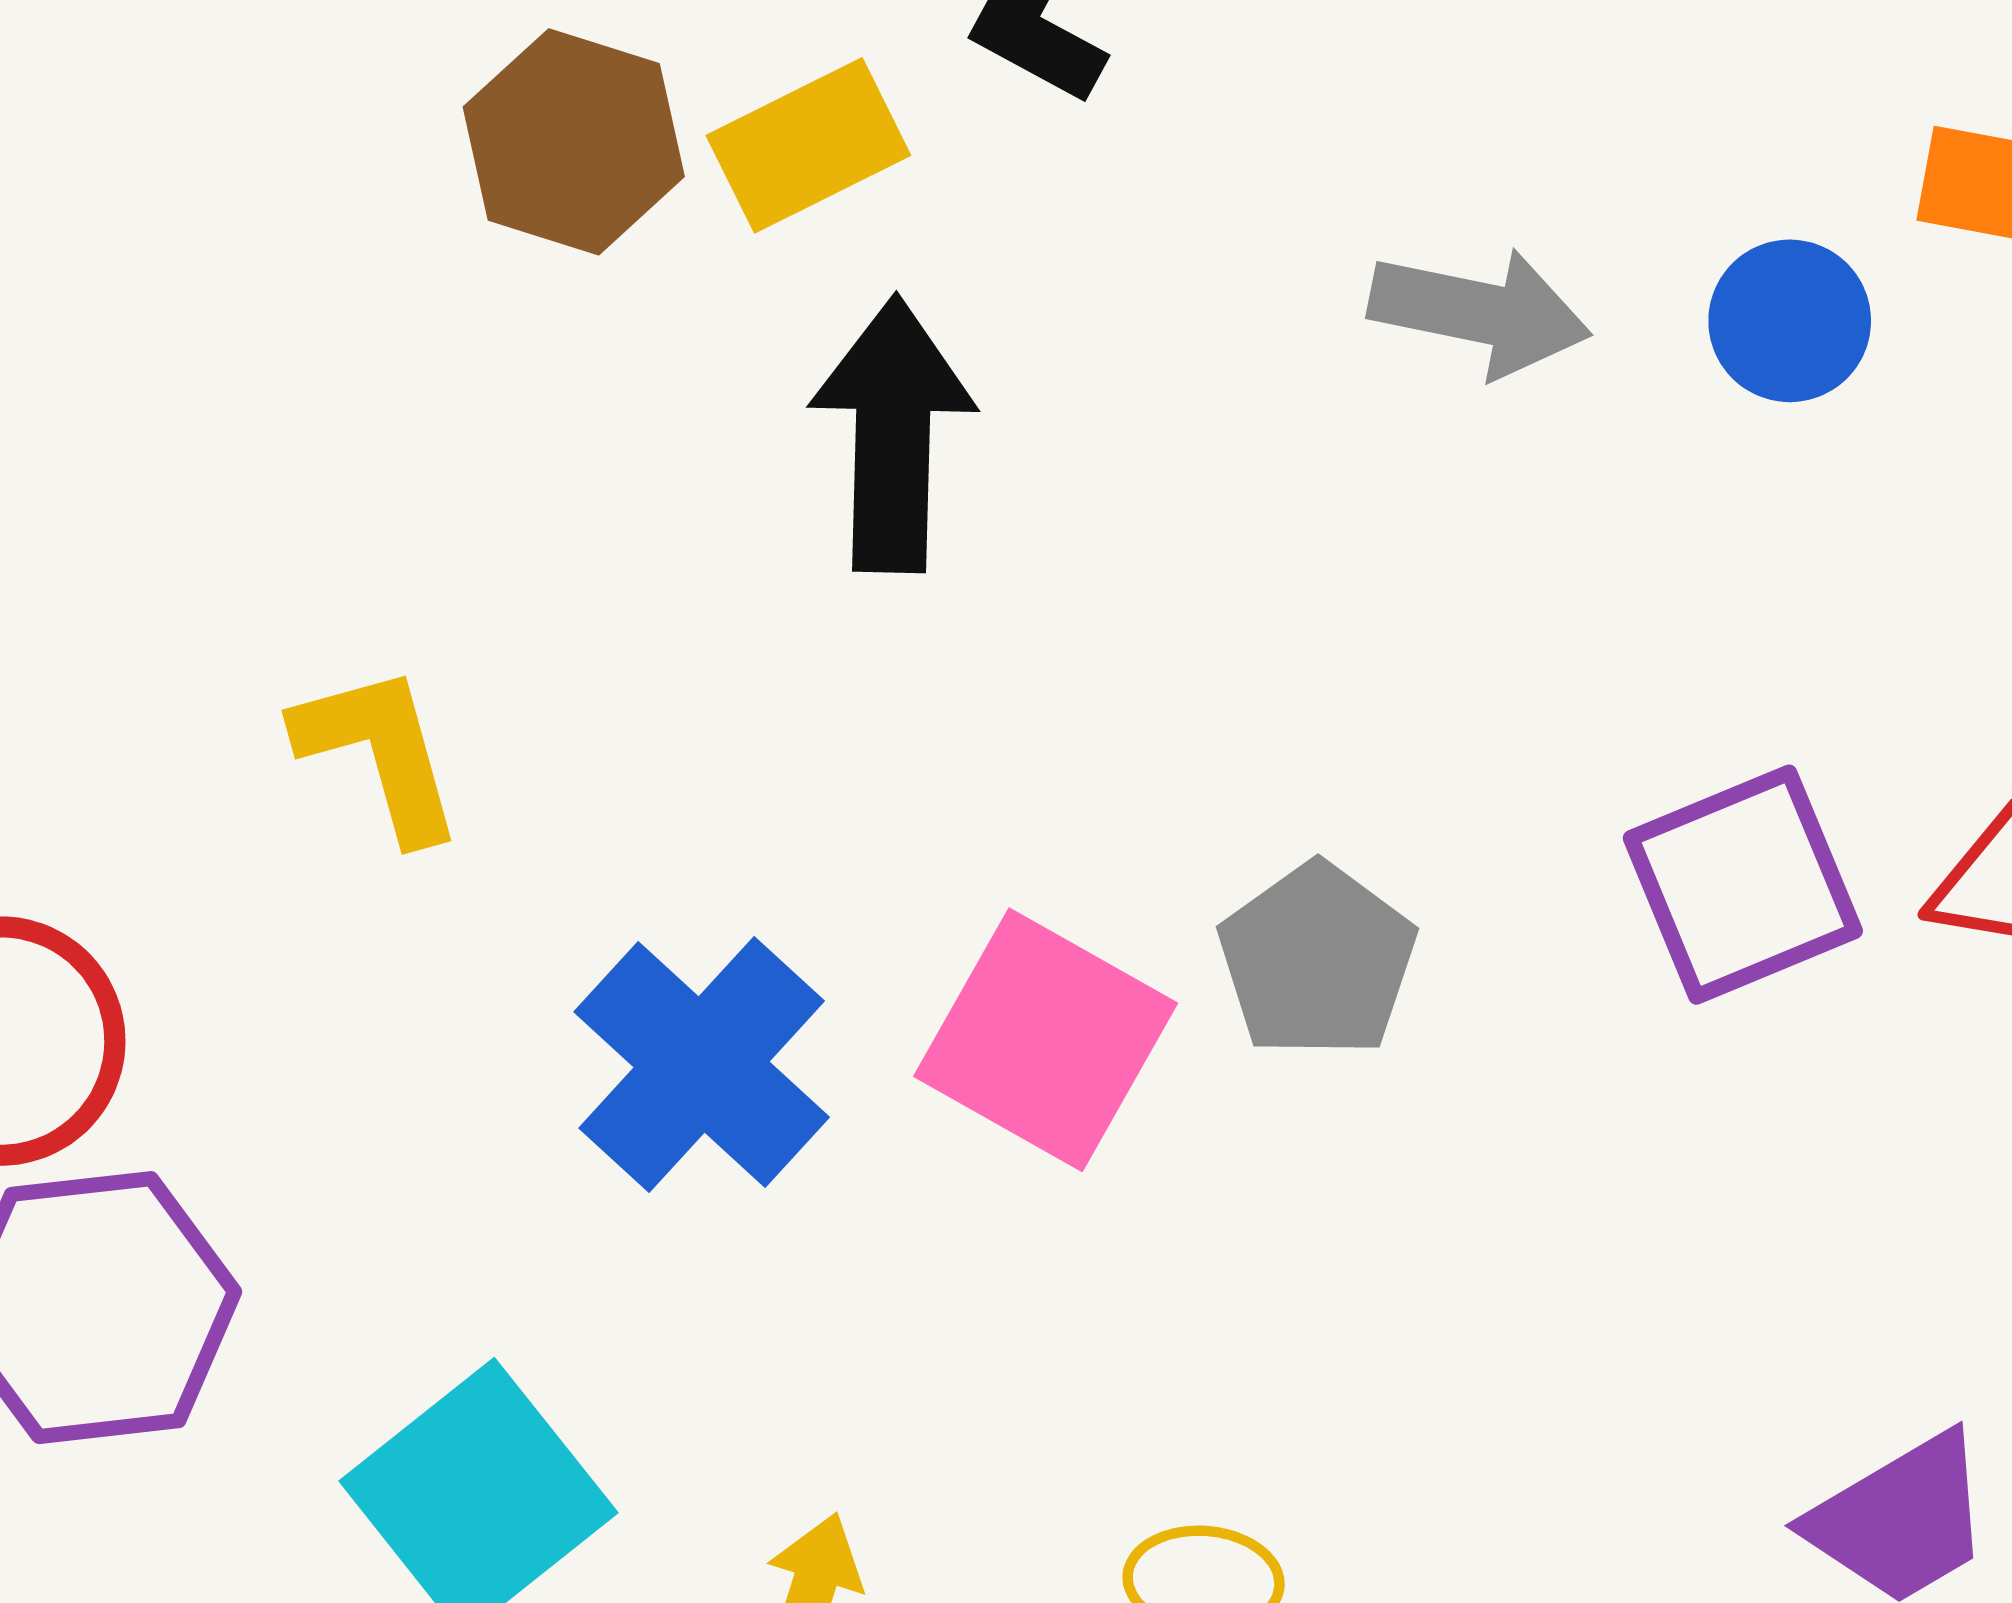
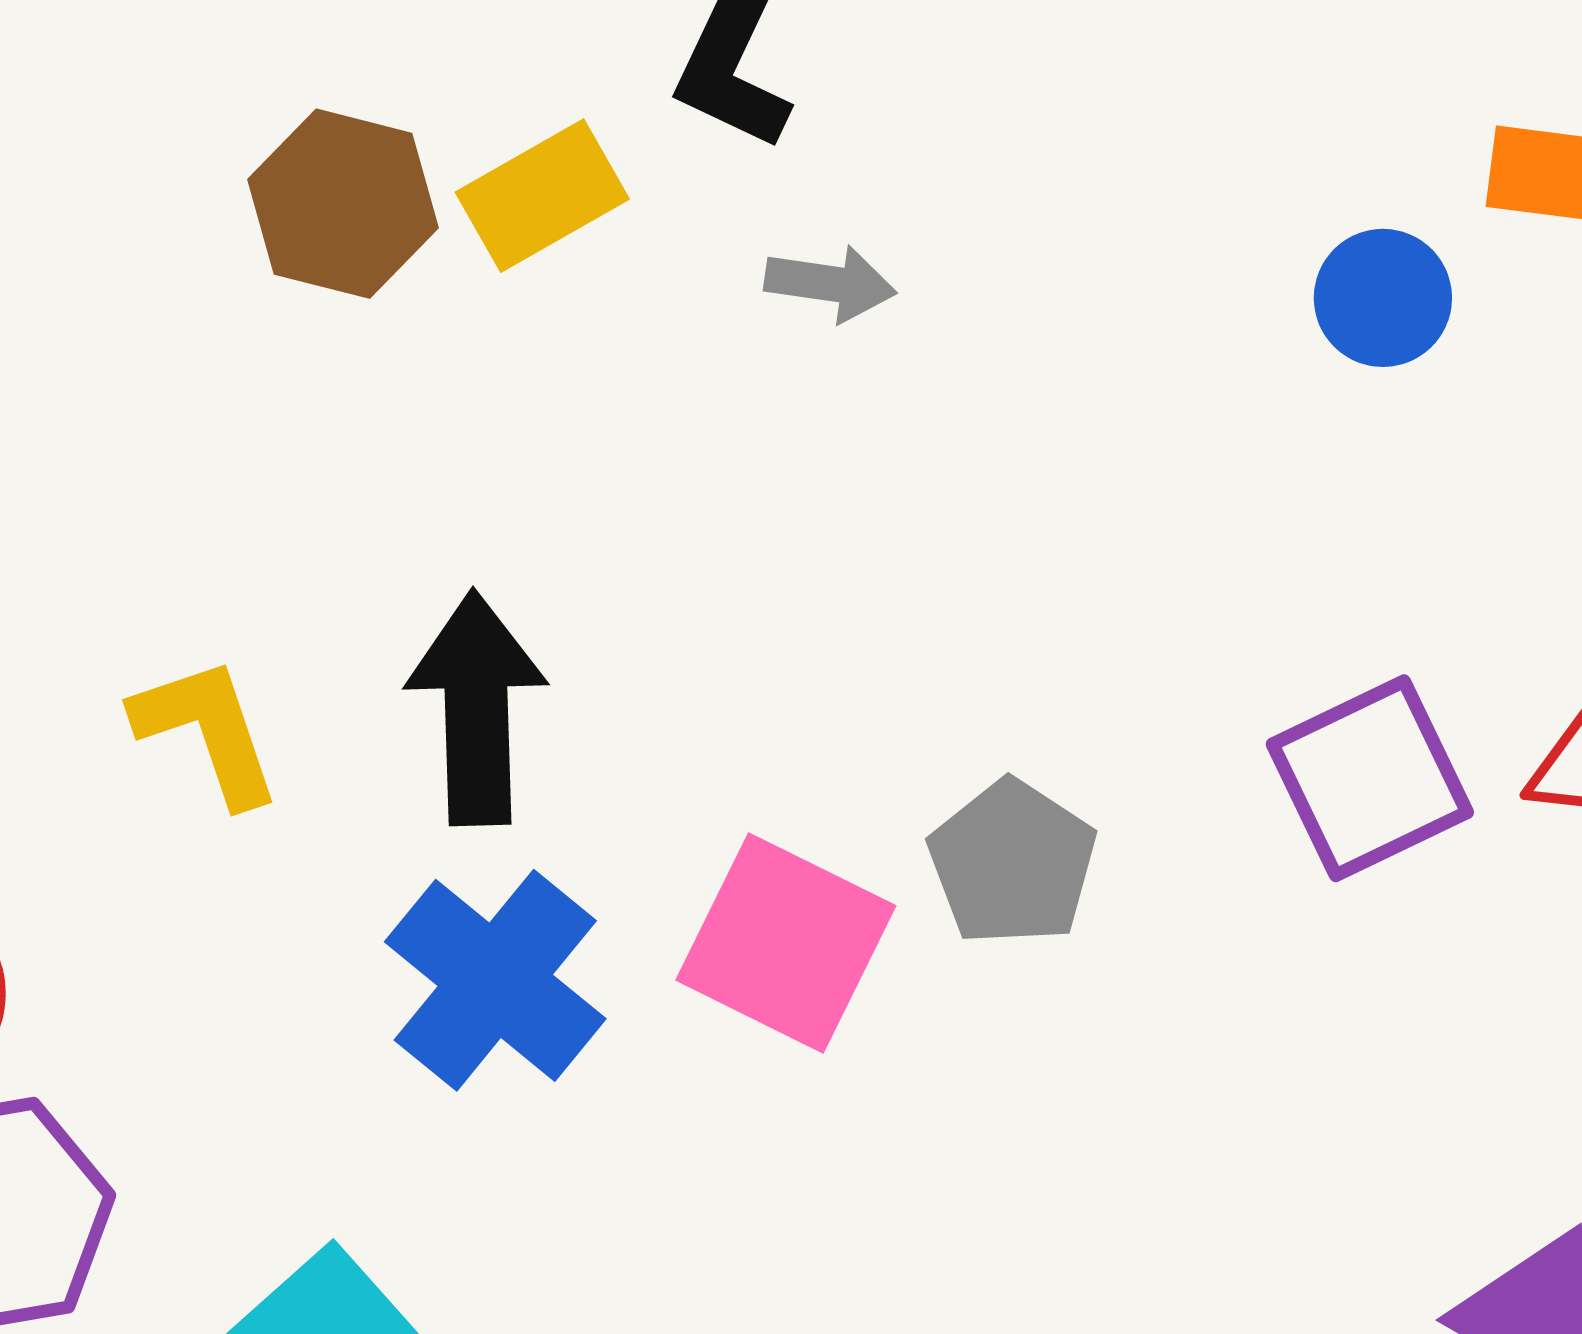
gray arrow: (1480, 312) -> (830, 283), moved, size x0.7
black arrow: (893, 434) -> (477, 708), moved

